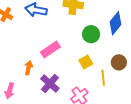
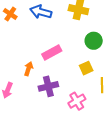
purple cross: (50, 84) -> (48, 86), turned 30

